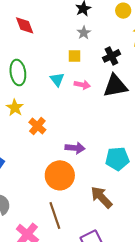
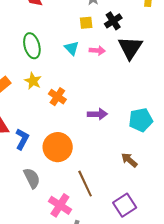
black cross: (111, 56) -> (113, 21), moved
black triangle: (115, 86) -> (130, 48), turned -40
orange circle: (60, 175) -> (58, 147), moved
brown arrow: (101, 197) -> (129, 160), size x0.7

